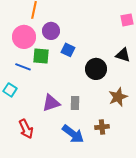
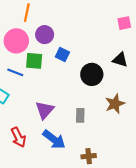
purple triangle: (51, 103) -> (45, 110), turned -30
gray rectangle: (75, 103) -> (80, 115), moved
brown cross: (102, 127) -> (89, 156), moved
blue arrow: (73, 134) -> (54, 139), moved

